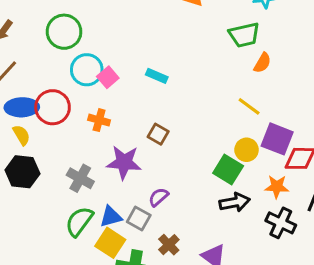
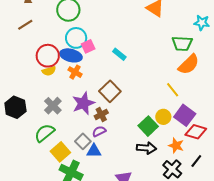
orange semicircle: (262, 63) -> (189, 64), size x1.6
blue ellipse: (22, 107) -> (71, 55), moved
brown square: (158, 134) -> (110, 91), size x1.5
yellow semicircle: (21, 135) -> (49, 71), moved, turned 88
purple star: (124, 162) -> (83, 103), turned 30
black hexagon: (22, 172) -> (15, 107), moved
blue triangle: (111, 217) -> (94, 151), moved
brown cross: (169, 245) -> (101, 114), moved

